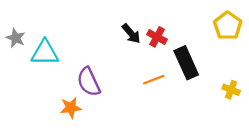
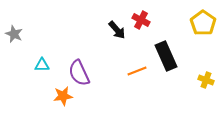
red cross: (157, 37) -> (141, 20), moved
cyan triangle: (45, 53) -> (42, 65), moved, size x0.6

